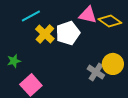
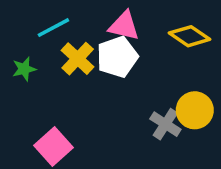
pink triangle: (88, 15) -> (124, 26), moved
green star: (14, 61) -> (24, 69), moved

